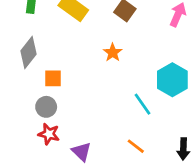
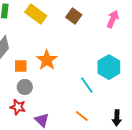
orange star: (113, 53) -> (47, 60), moved, size x1.5
gray circle: (46, 107) -> (25, 87), moved

